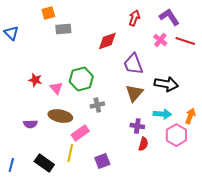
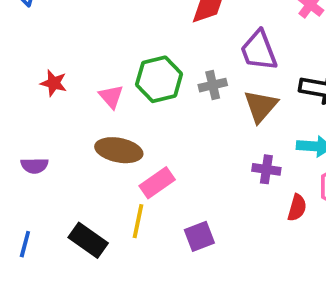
red star: (35, 80) -> (54, 83), moved
gray cross: (97, 105) -> (213, 85), moved
purple semicircle: (30, 124) -> (34, 166), moved
red semicircle: (143, 144) -> (297, 208), moved

